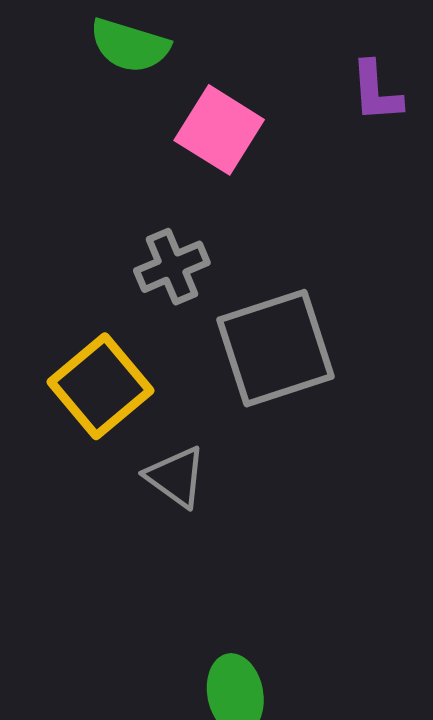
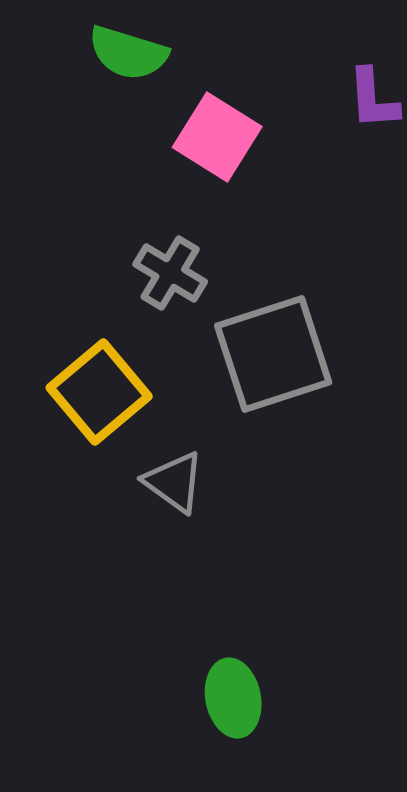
gray cross: (172, 267) -> (170, 273), turned -36

